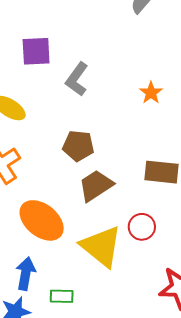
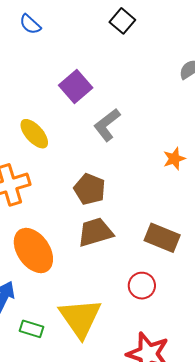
purple square: (36, 51) -> (76, 87), turned 36
red circle: (142, 227) -> (142, 286), moved
yellow triangle: (101, 246) -> (80, 318), moved

